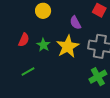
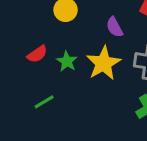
red semicircle: (24, 40) -> (37, 54), turned 32

